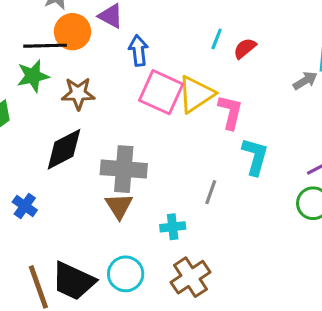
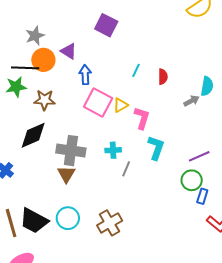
red semicircle: (245, 48) -> (163, 77), moved, turned 126
yellow triangle: (196, 94) -> (121, 105), size x0.6
cyan cross: (173, 227) -> (113, 150), moved

